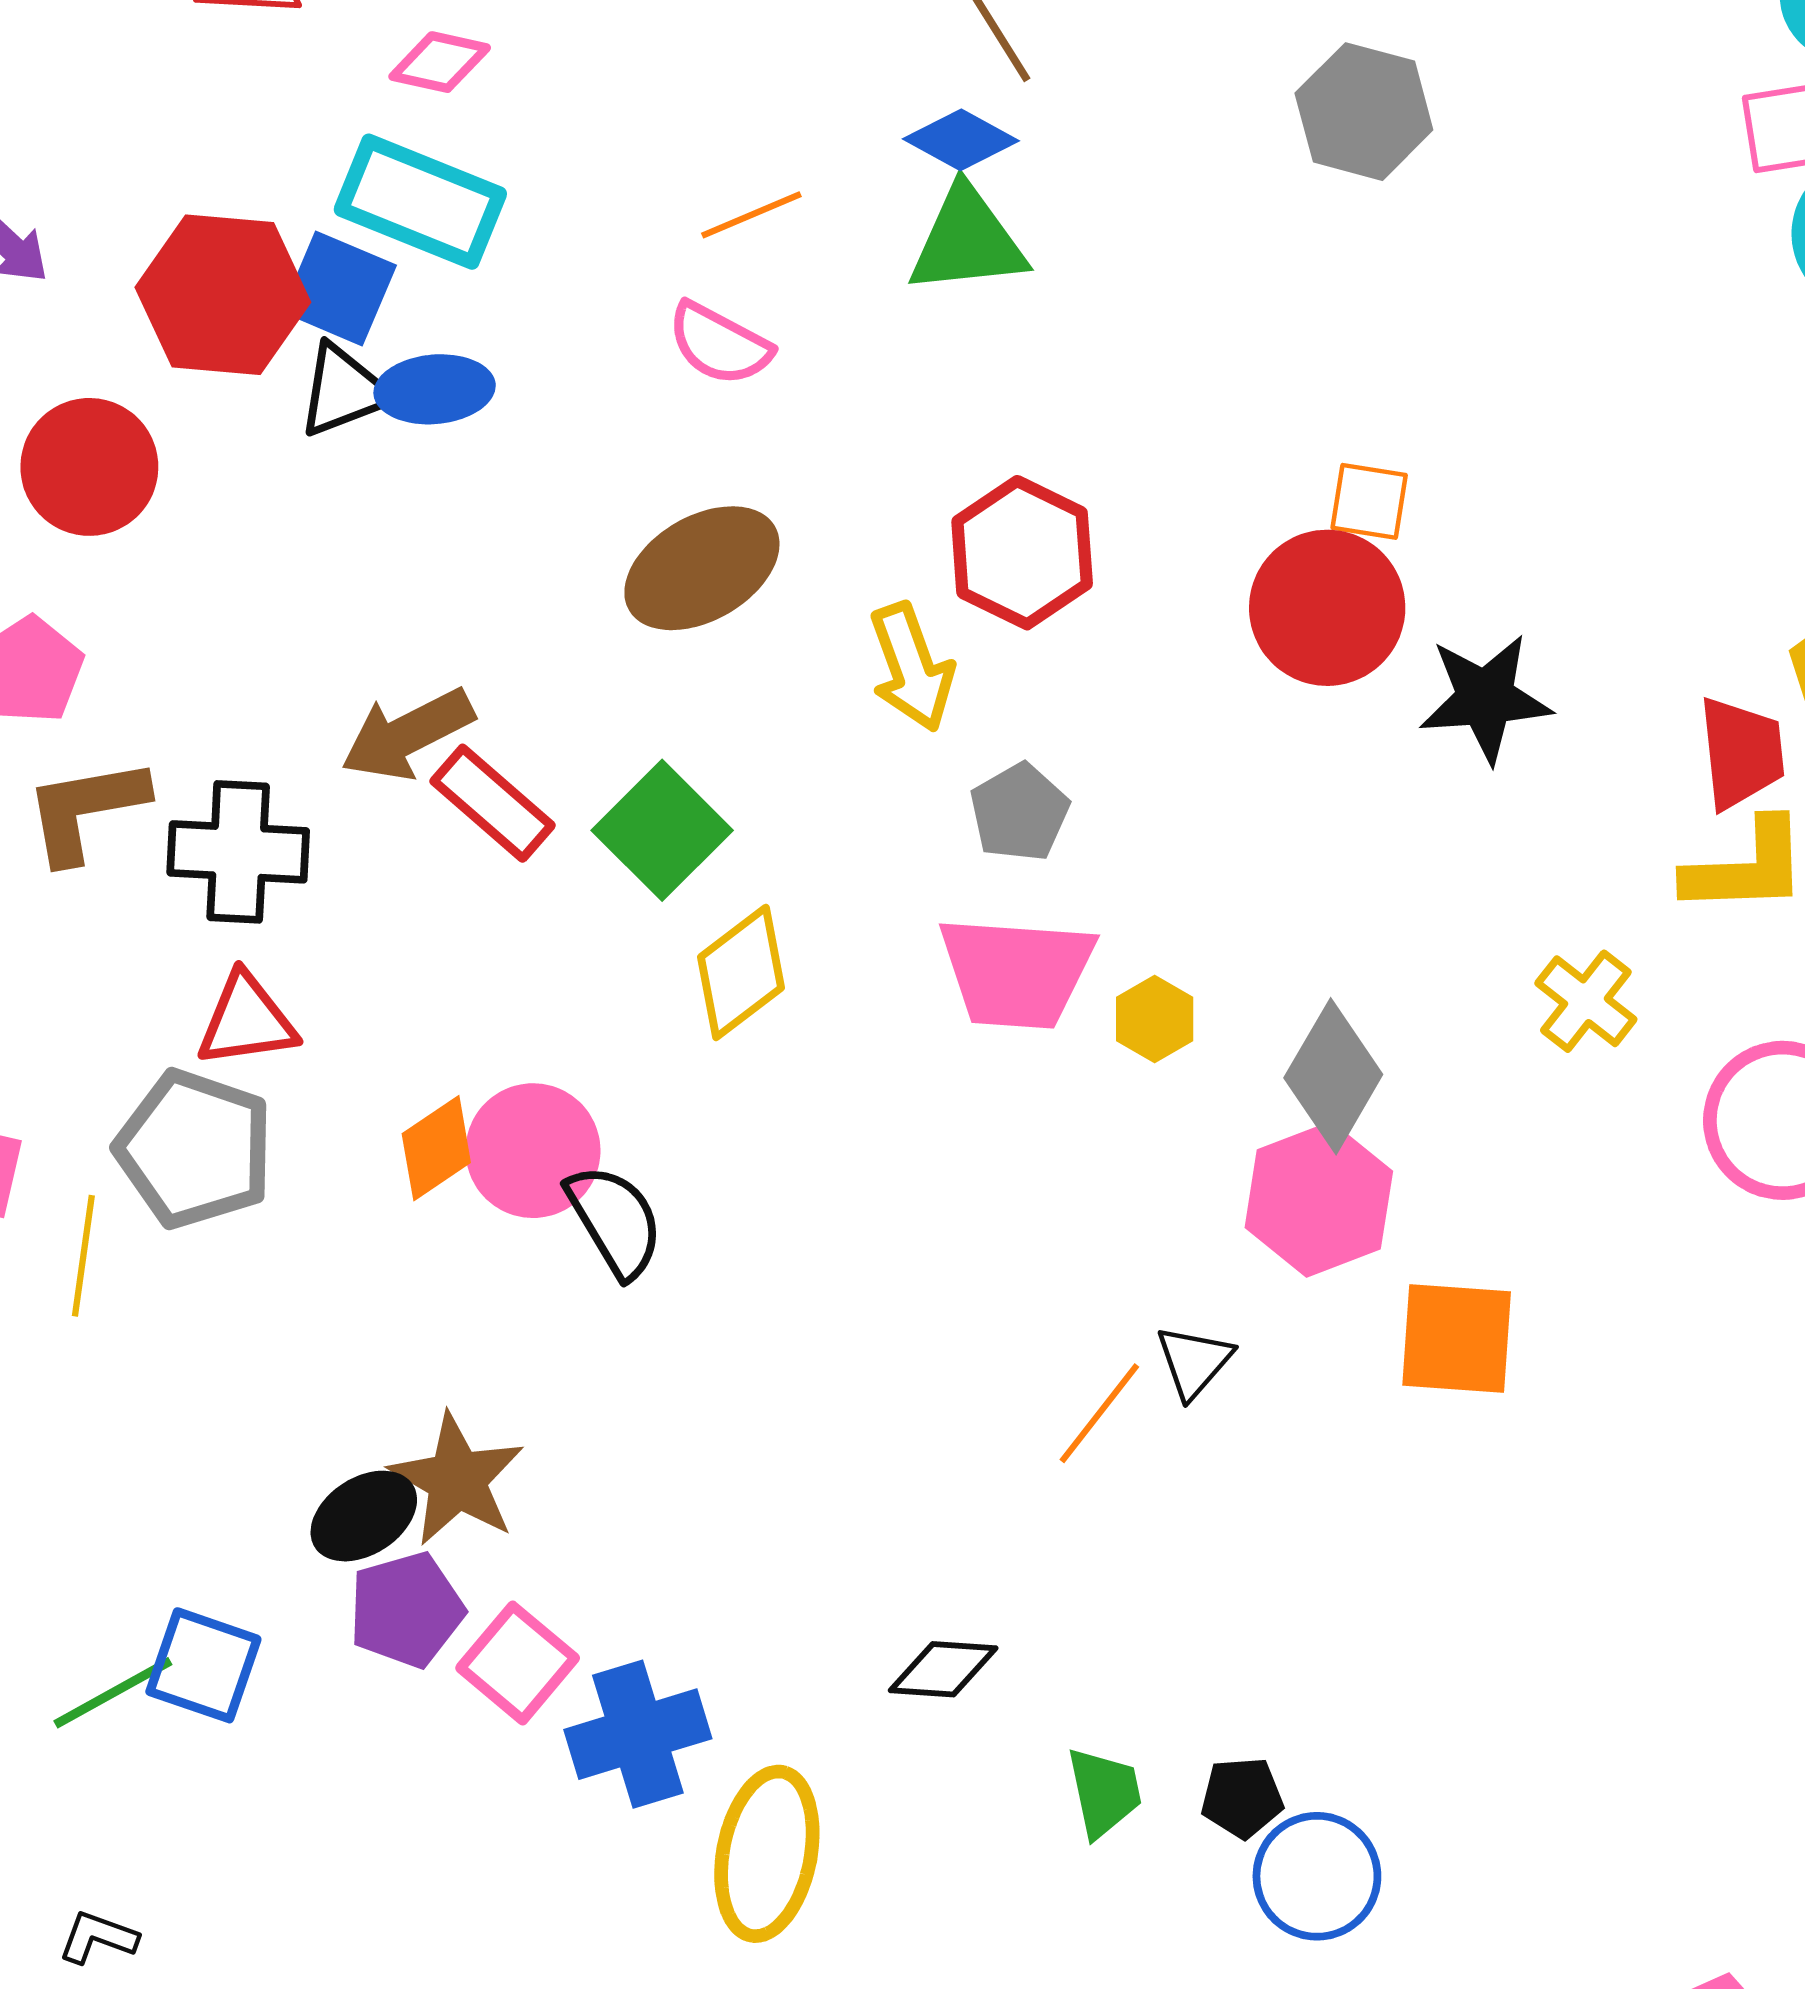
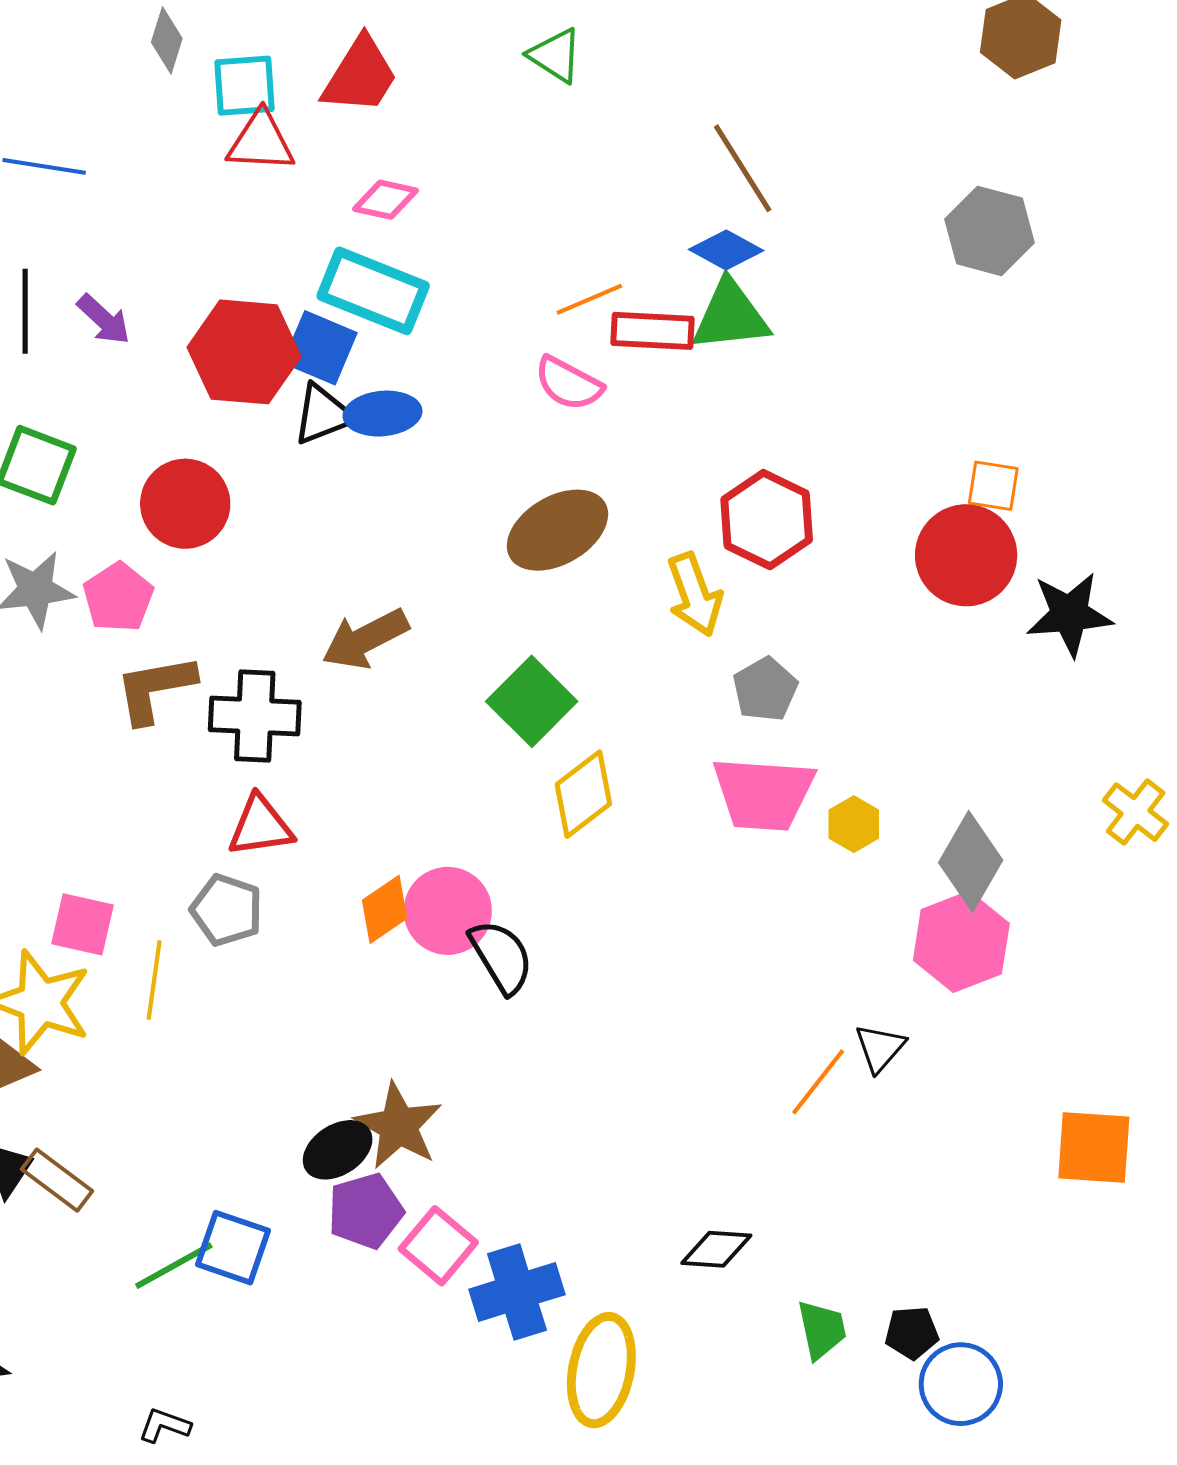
red circle: (89, 467) -> (185, 504), moved
red rectangle: (493, 803) -> (652, 331), moved, turned -38
gray pentagon: (195, 1149) -> (227, 910), size x0.7
orange square: (1457, 1338) -> (1094, 1148), moved

